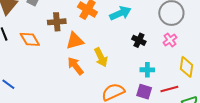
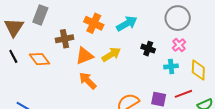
yellow arrow: (101, 57) -> (111, 54), moved, turned -90
cyan cross: (147, 70) -> (171, 66), moved

